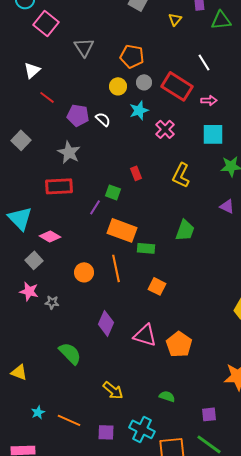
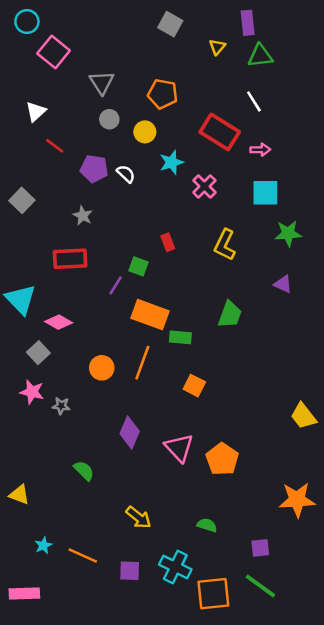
green triangle: (221, 20) -> (260, 56), moved
gray circle: (144, 82) -> (109, 119), moved
gray star: (69, 152) -> (83, 216), size x0.7
orange line: (116, 268) -> (142, 363), turned 32
pink triangle: (145, 335) -> (179, 448), turned 30
green semicircle: (70, 353) -> (84, 471), size x0.7

